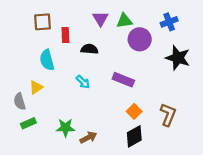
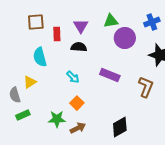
purple triangle: (100, 19) -> (81, 26), moved
orange square: (134, 111) -> (77, 103), moved
brown L-shape: (168, 115) -> (146, 87), moved

